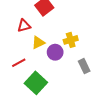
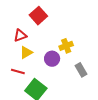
yellow triangle: (38, 42) -> (26, 53), moved
red line: (19, 63) -> (18, 71), turned 48

